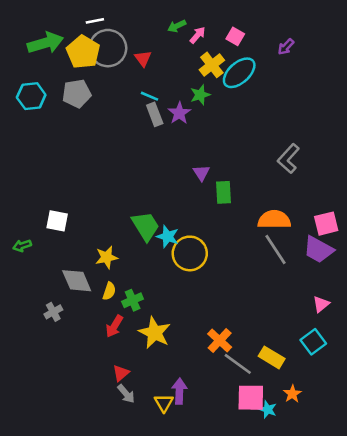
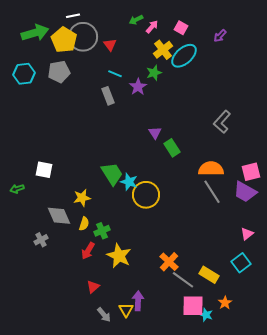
gray rectangle: (155, 114) -> (108, 96), moved
green rectangle: (224, 192) -> (172, 148), turned -30
gray arrow: (126, 394) -> (104, 315), moved

